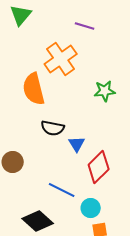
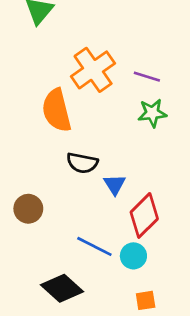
purple line: (85, 26) -> (147, 77), moved
cyan circle: (91, 208) -> (133, 256), moved

